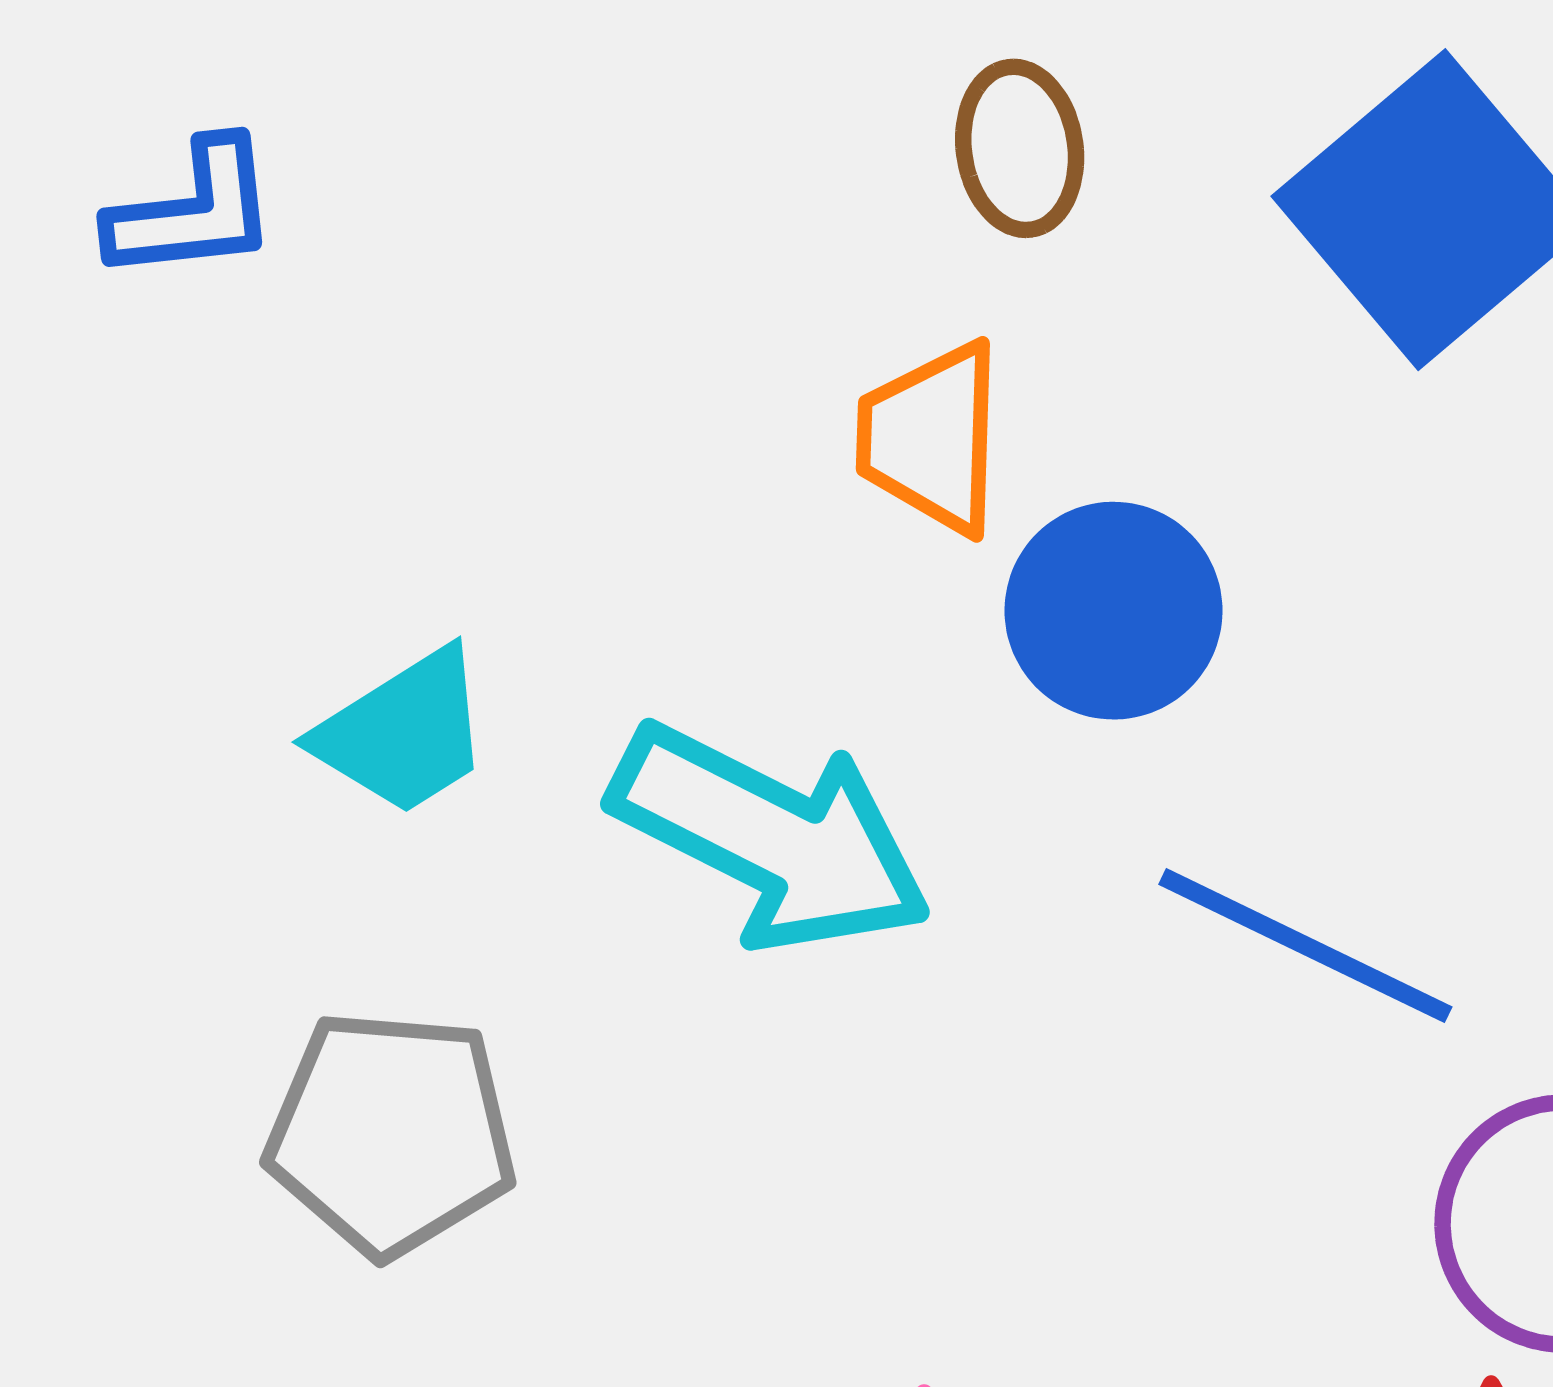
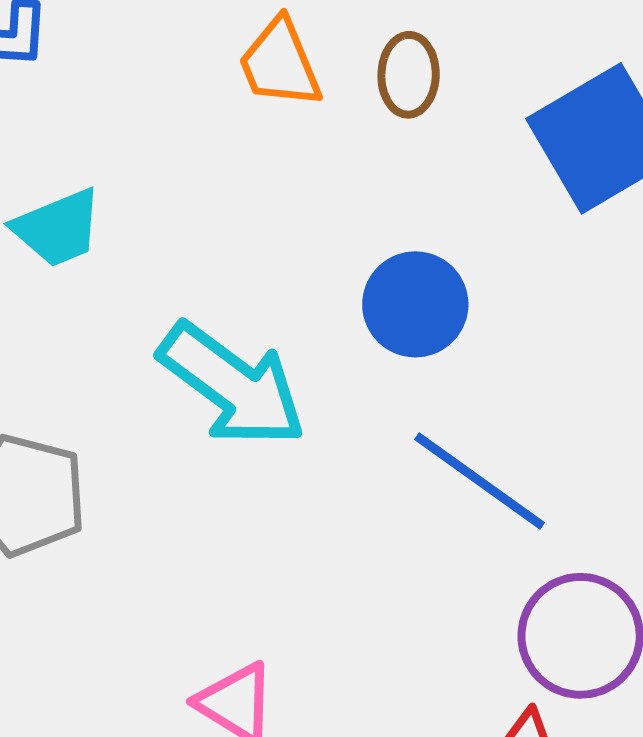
orange trapezoid: (931, 438) -> (280, 63), moved, turned -34
cyan trapezoid: (403, 732) -> (58, 228), moved

